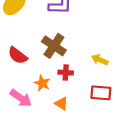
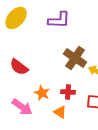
brown cross: (54, 46) -> (75, 58), moved
red cross: (66, 73) -> (68, 92), moved

